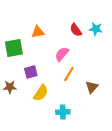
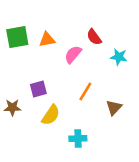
cyan star: (96, 29) -> (119, 57), moved
green square: (14, 48) -> (17, 37), moved
pink semicircle: (62, 54) -> (73, 54), moved

